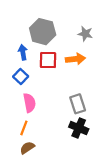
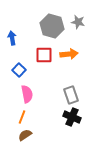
gray hexagon: (43, 32) -> (52, 26), moved
gray star: (85, 34) -> (78, 22), moved
blue arrow: (23, 52) -> (12, 38), moved

